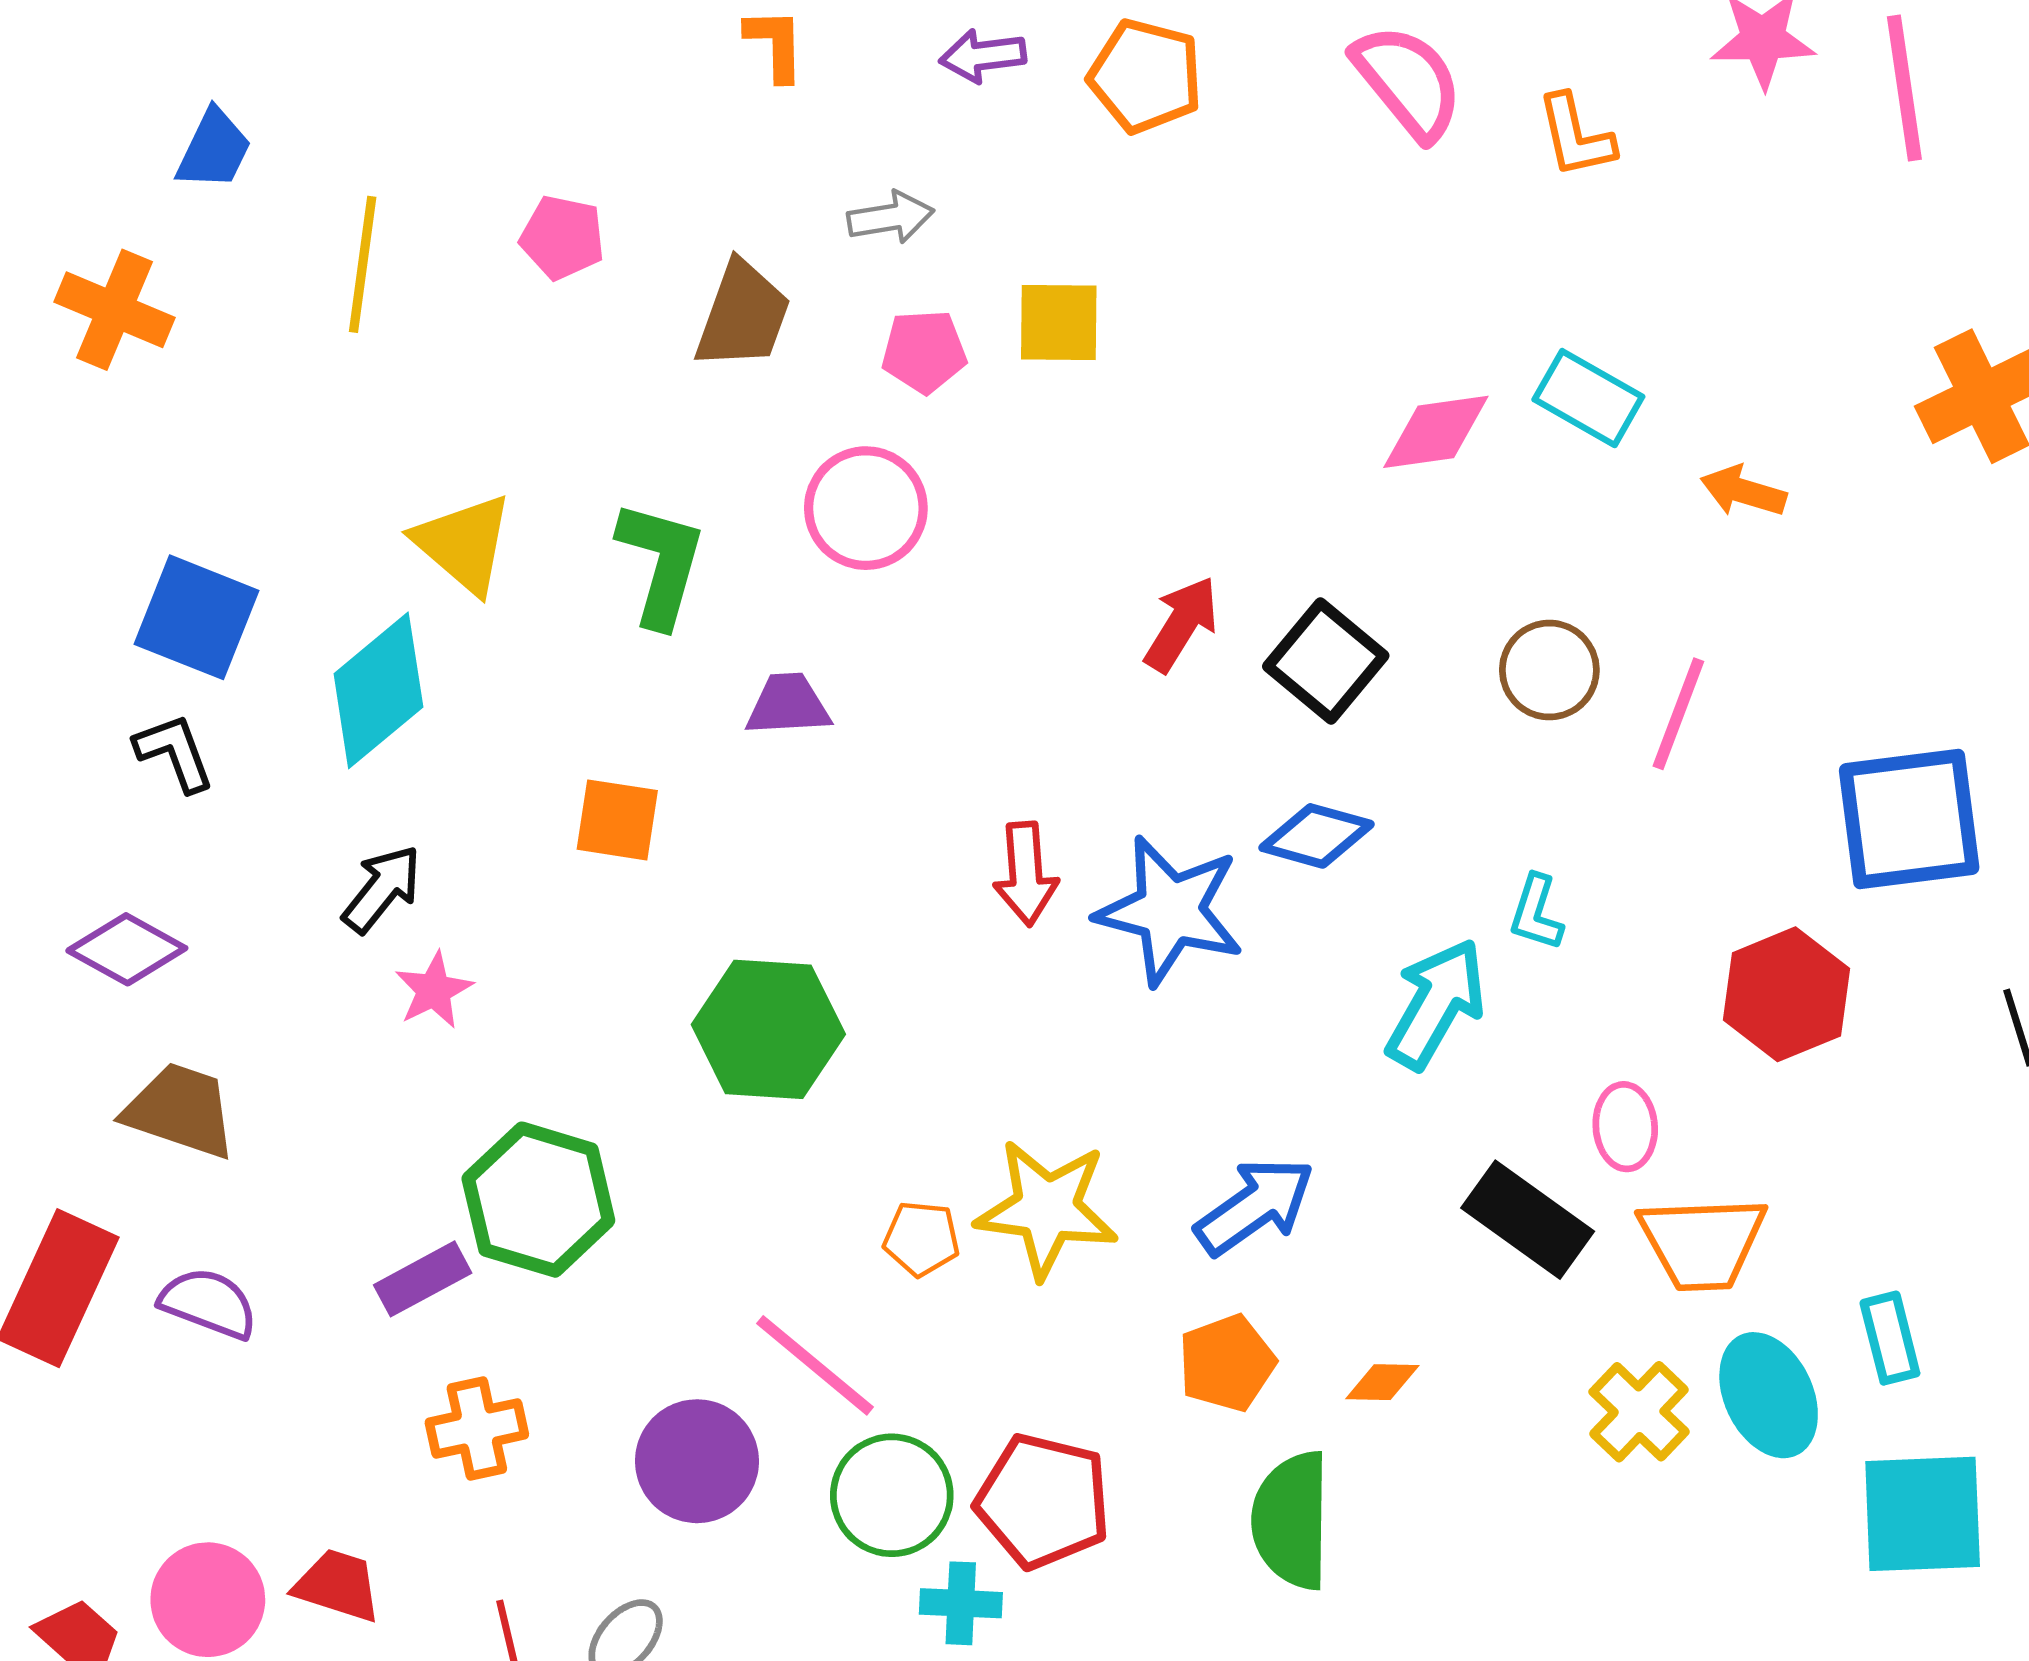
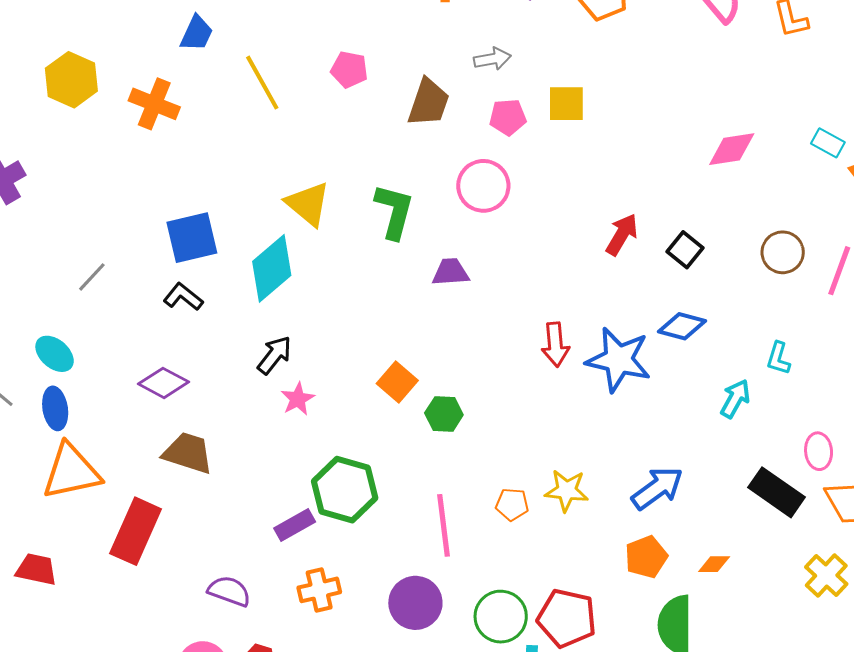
yellow line: (363, 264) -> (262, 83), turned -36
cyan rectangle: (1588, 398) -> (828, 143), moved, size x0.7
blue square: (196, 617) -> (192, 238), turned -34
black square: (1326, 661) -> (685, 250), size x0.7
black L-shape: (175, 753) -> (183, 297), turned -30
orange square: (617, 820) -> (397, 382), moved, turned 33
cyan arrow: (1436, 1004) -> (735, 399), size x0.7
green hexagon: (768, 1029) -> (444, 414), size x0.6
yellow star: (1047, 1209) -> (567, 491), size x0.7
purple semicircle: (209, 1303) -> (229, 591), moved
pink line: (815, 1365) -> (444, 525), moved, turned 44

